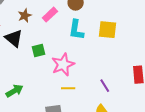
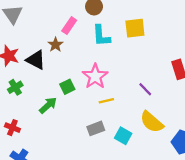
brown star: (25, 16) -> (56, 45), moved
green square: (39, 50) -> (67, 87), moved
green arrow: (14, 91) -> (48, 105), moved

